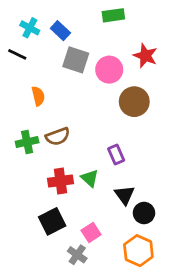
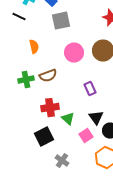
gray square: (76, 60) -> (61, 21), turned -30
pink circle: (109, 70) -> (74, 53), moved
green triangle: (90, 178) -> (68, 119), moved
pink square: (91, 232) -> (86, 136), moved

